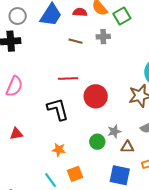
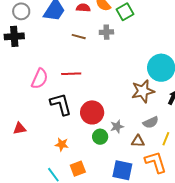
pink semicircle: (14, 86) -> (40, 79), moved
red circle: (96, 96) -> (92, 112), moved
brown triangle: (127, 147) -> (138, 141), moved

